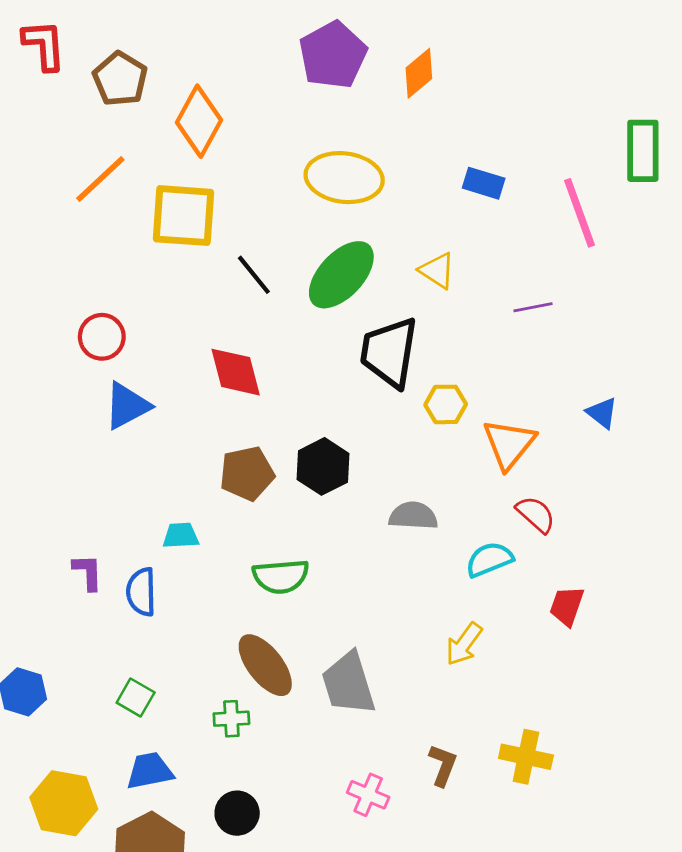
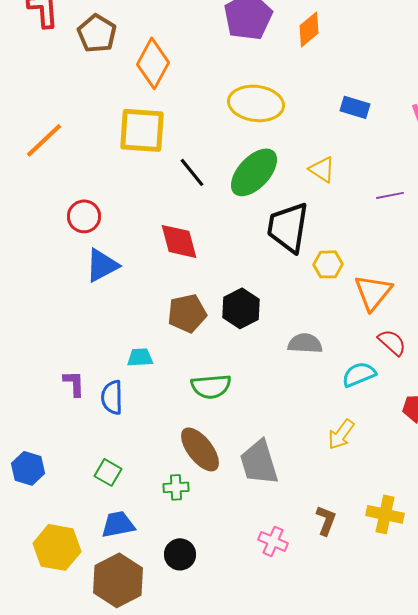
orange line: (100, 179) -> (44, 140), moved

